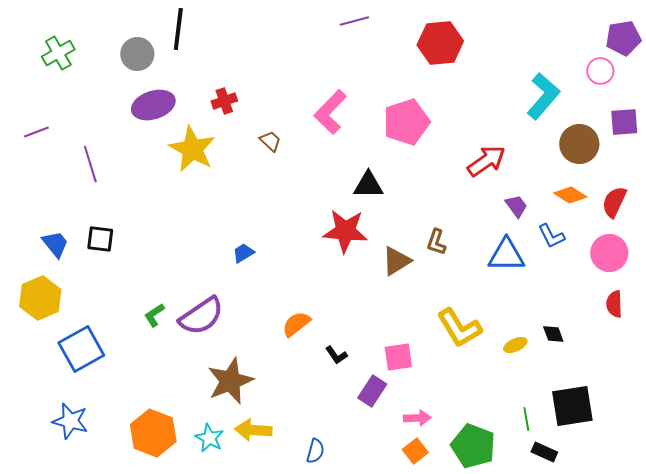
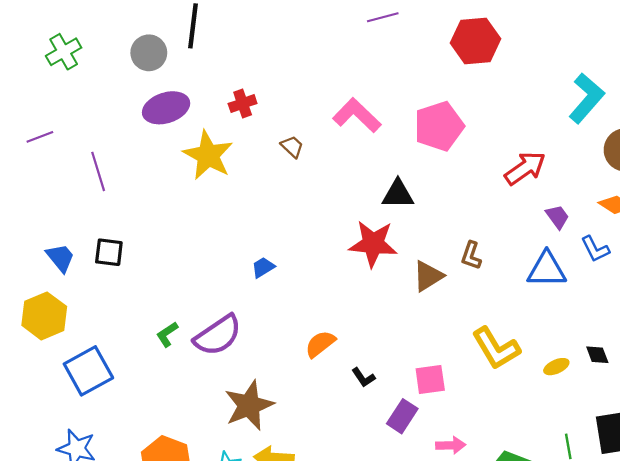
pink L-shape: (330, 112) -> (357, 115), turned 90

